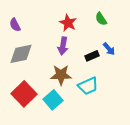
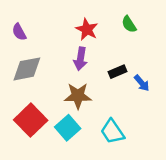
blue arrow: (109, 49) -> (142, 83), moved
cyan trapezoid: (88, 86) -> (112, 132), moved, turned 80

